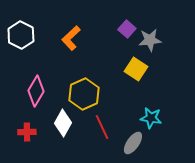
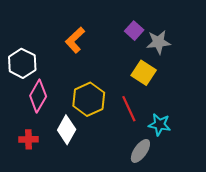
white hexagon: (21, 35) -> (22, 63), moved
red line: (102, 127) -> (129, 109), moved

